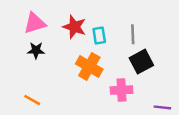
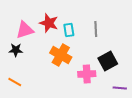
pink triangle: (35, 23) -> (25, 30), moved
black star: (36, 50) -> (16, 50), moved
black square: (141, 62) -> (108, 61), moved

